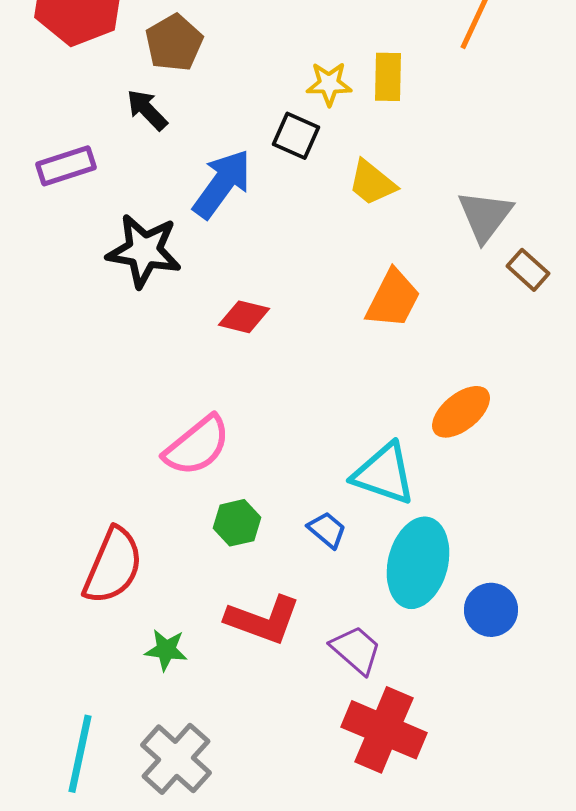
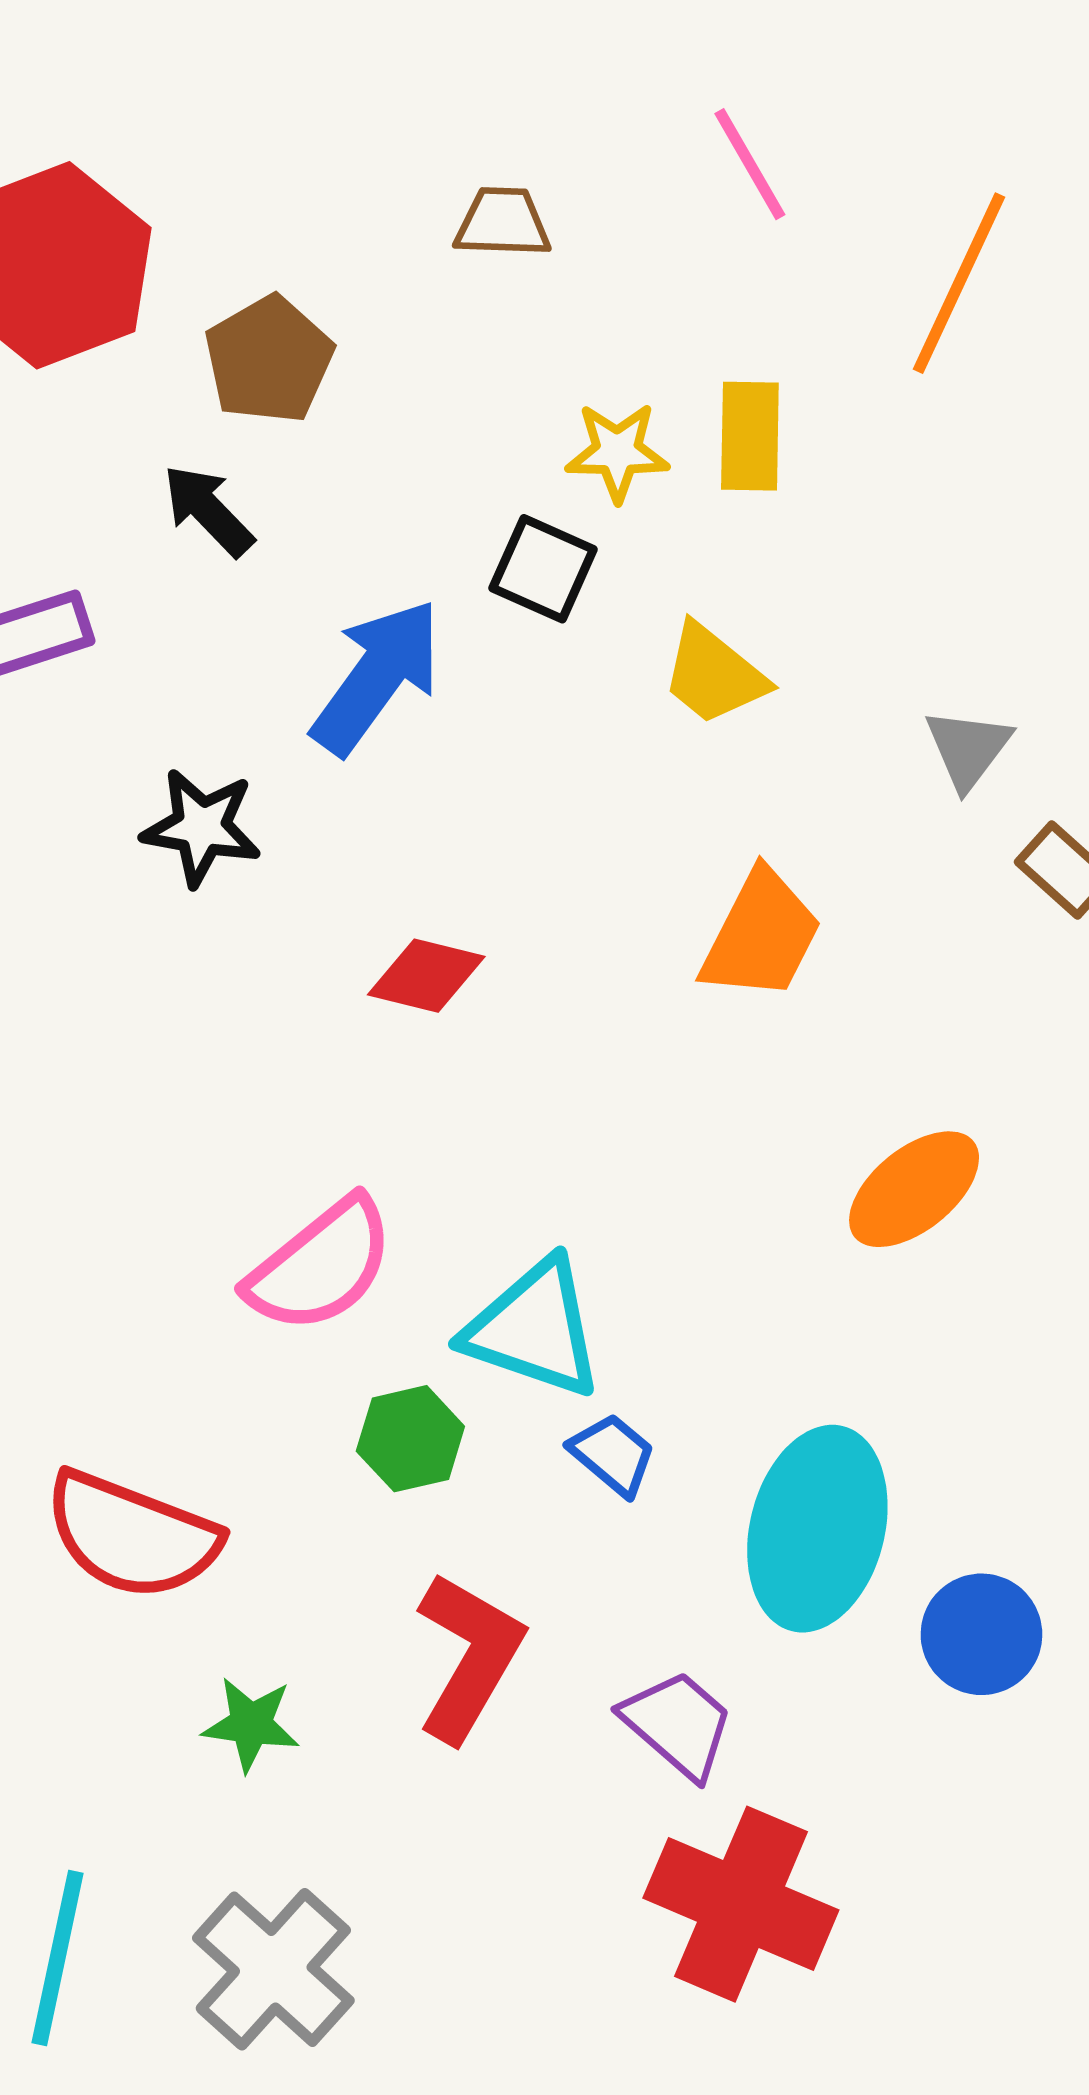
gray triangle: (485, 216) -> (968, 749), size x0.7
black star: (144, 251) -> (201, 827), size x0.7
cyan triangle: (384, 474) -> (534, 1329), moved
red semicircle: (113, 566) -> (132, 1535), turned 88
red L-shape: (263, 620) -> (469, 1657), turned -80

